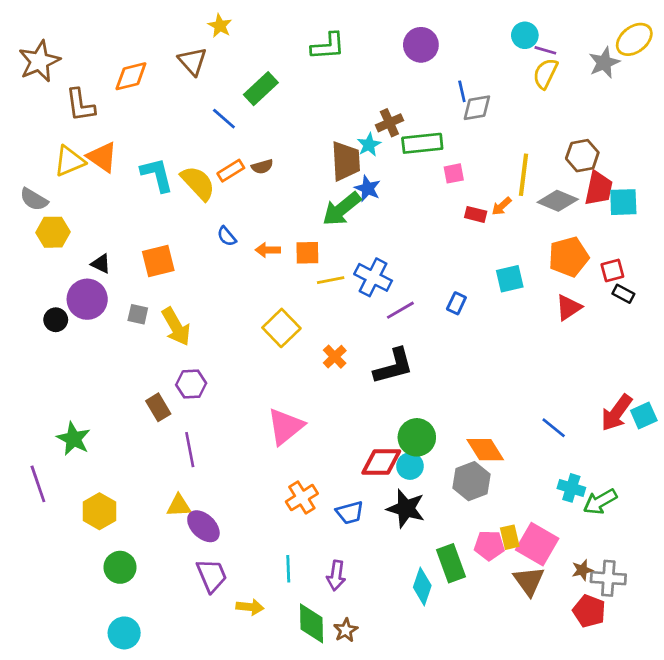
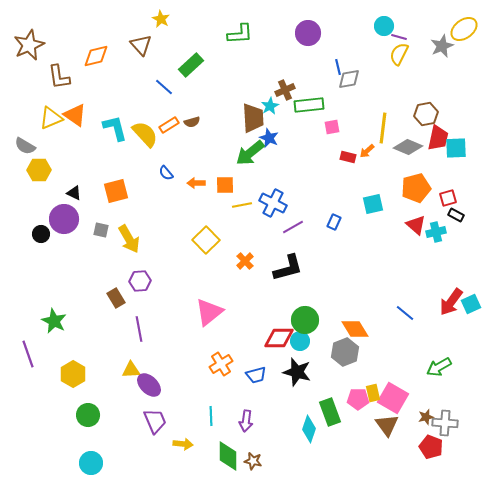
red triangle: (569, 307) -> (416, 225), turned -45
cyan cross: (571, 488) -> (436, 232), moved, turned -30
brown star: (346, 630) -> (253, 461), turned -30

